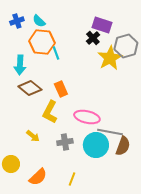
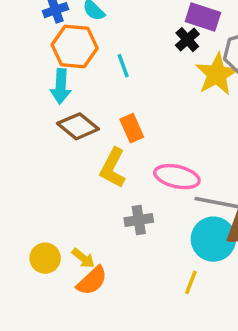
orange hexagon: (42, 42) -> (75, 47), moved
yellow arrow: (33, 136) -> (83, 258), moved
cyan circle: (96, 145) -> (213, 239), moved
yellow line: (72, 179) -> (191, 282), moved

